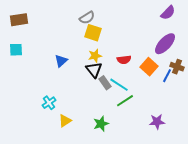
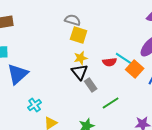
gray semicircle: (87, 18) -> (73, 20), turned -133
blue triangle: (61, 61) -> (18, 74), moved, size x1.6
cyan line: (119, 85) -> (125, 59), moved

